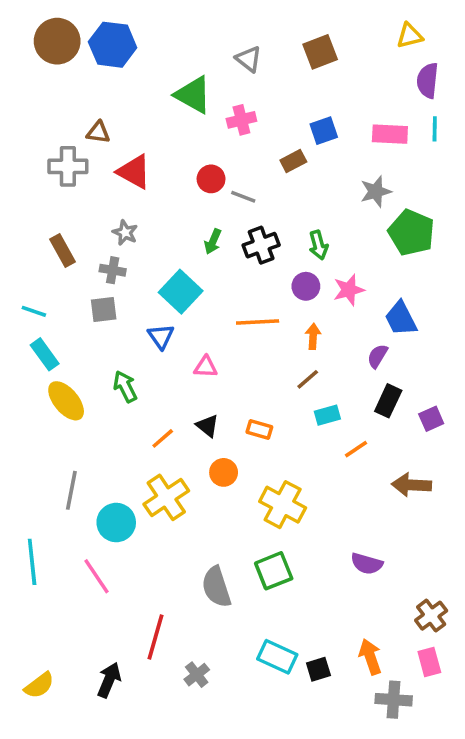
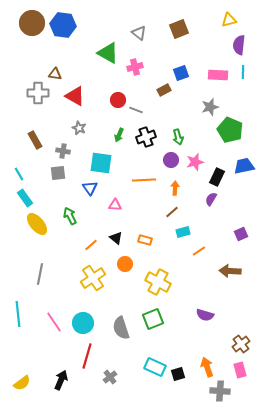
gray star: (125, 233) -> (79, 128), moved
cyan square: (181, 292) -> (101, 163), turned -35
cyan line: (34, 311) -> (19, 174), turned 40
blue trapezoid: (401, 318) -> (244, 166), moved, turned 105
black rectangle: (388, 401) -> (217, 177), moved
cyan circle: (116, 523) -> (83, 323), moved

